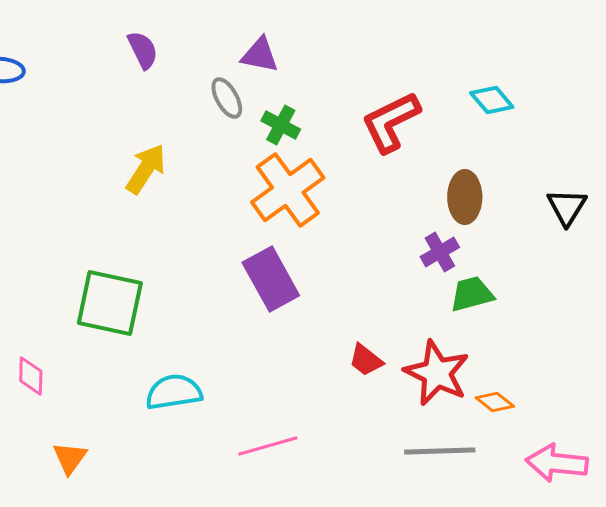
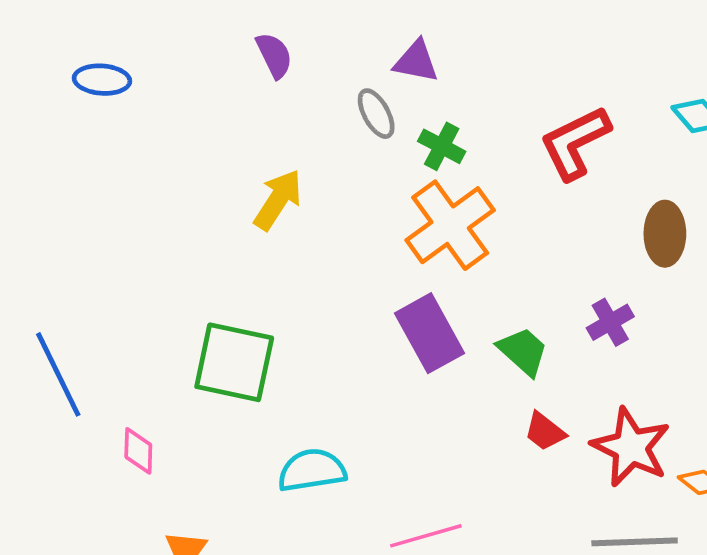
purple cross: (440, 252) -> (610, 322), moved
green trapezoid: (472, 294) -> (523, 351), moved, turned 57

